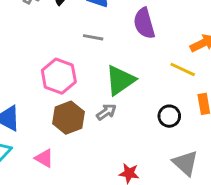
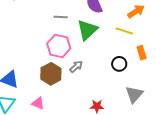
pink hexagon: (59, 76) -> (59, 46), moved
green triangle: (120, 80) -> (87, 30), moved
gray triangle: (185, 163) -> (134, 94), turned 36

